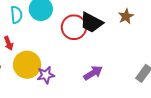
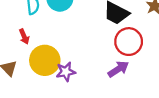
red circle: (74, 27) -> (129, 42), moved

